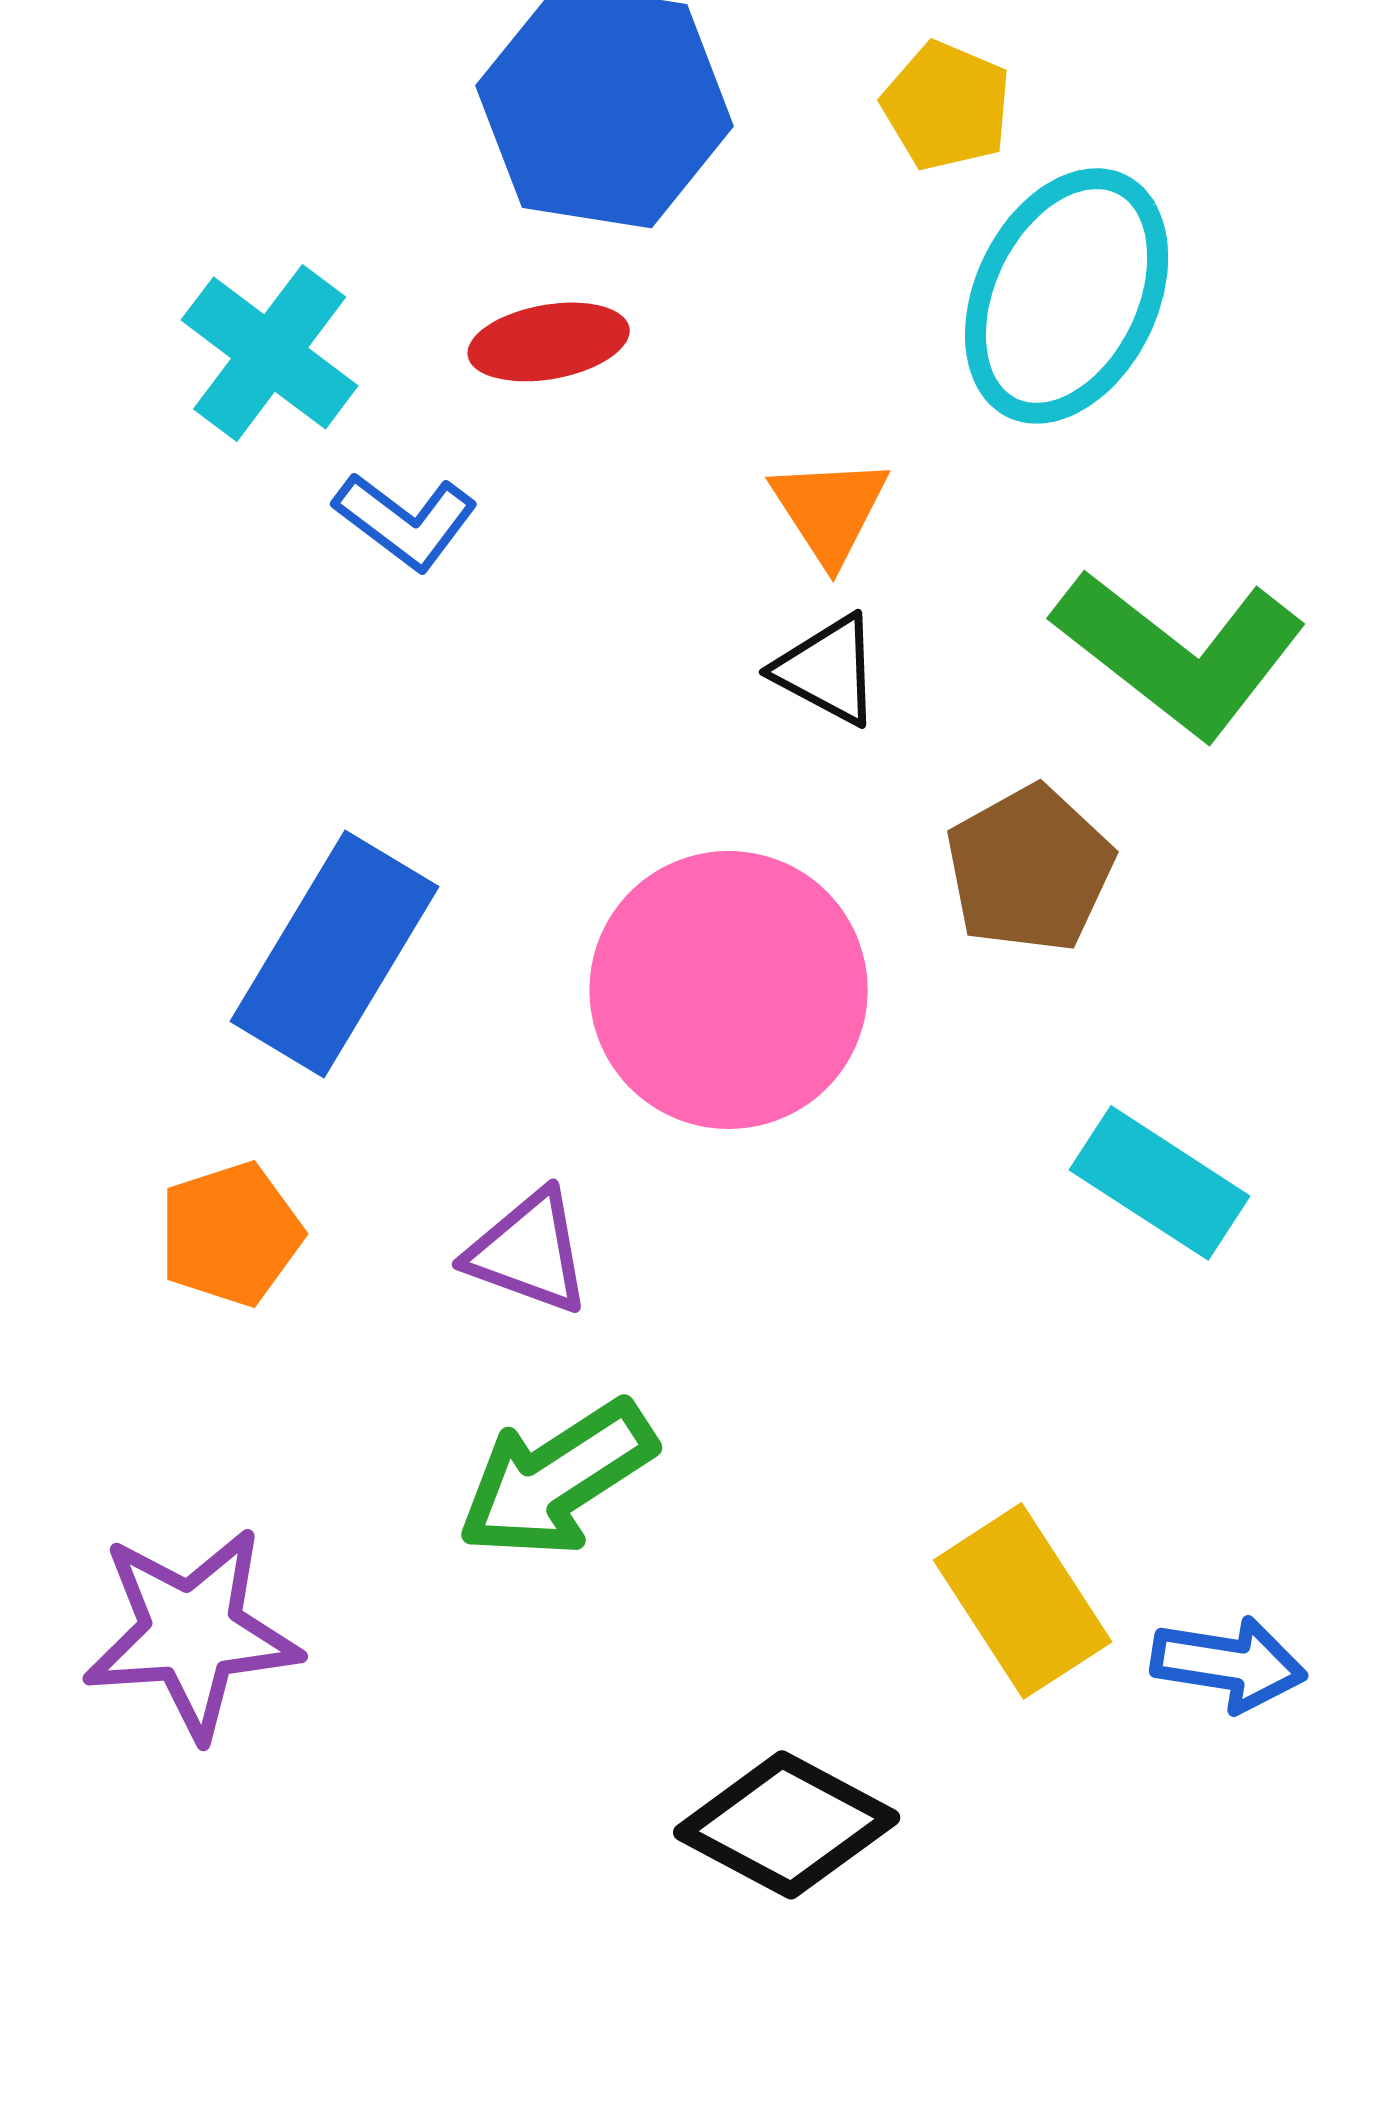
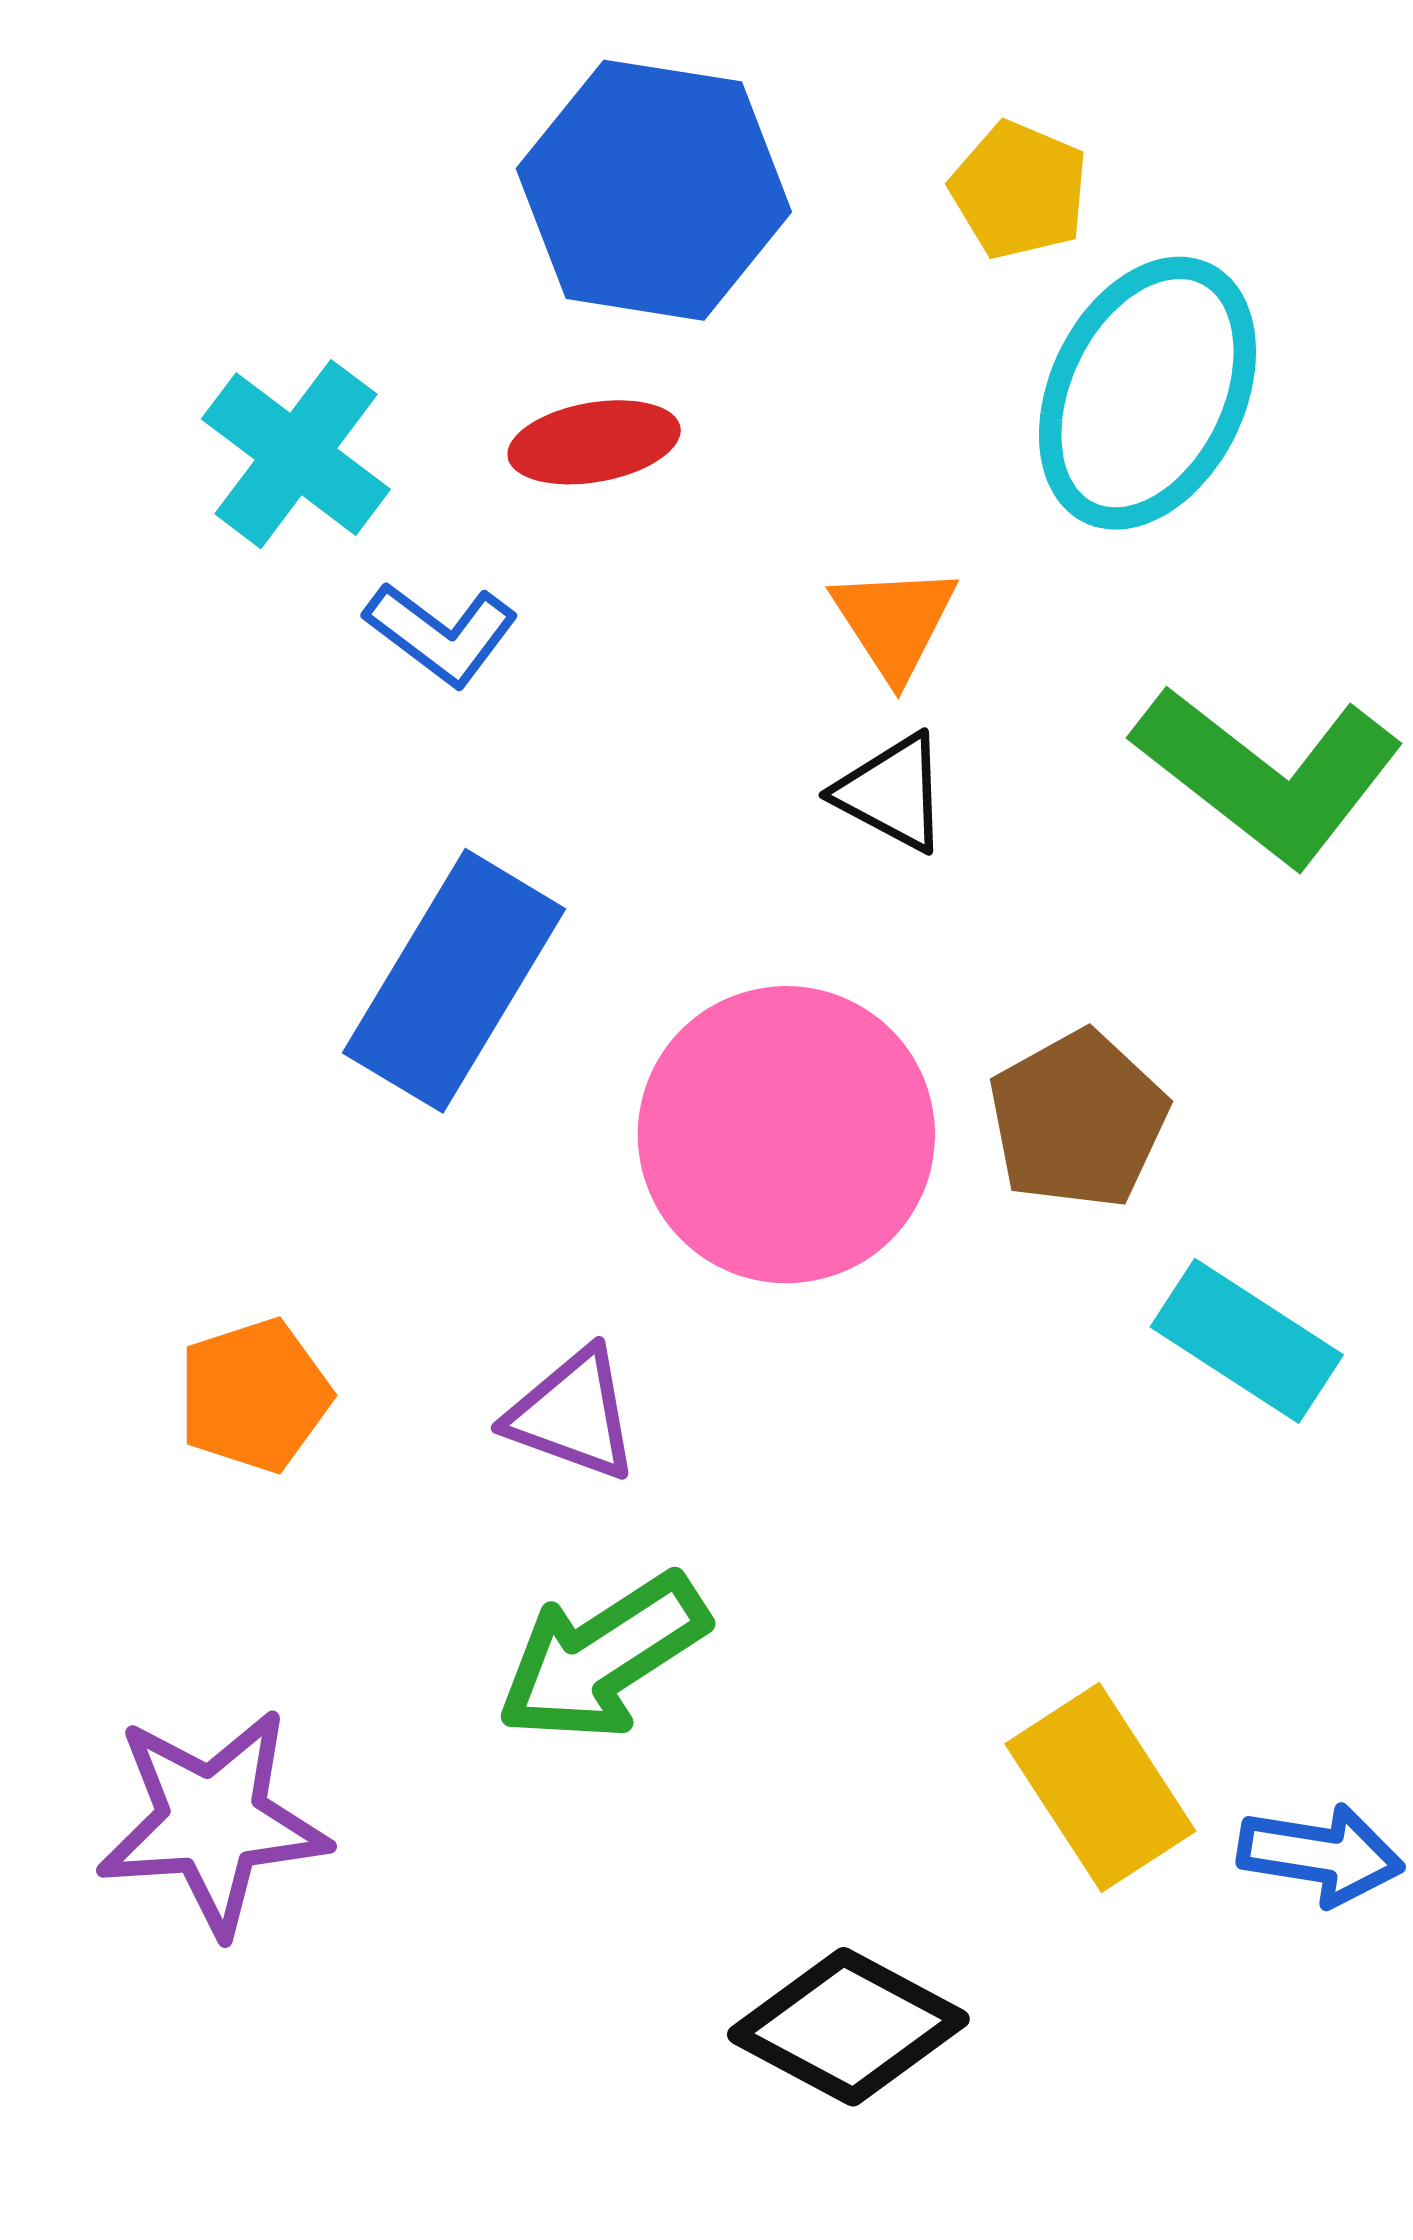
brown pentagon: (1030, 869) -> (1078, 1120), moved
blue rectangle: (335, 954) -> (454, 981), moved

